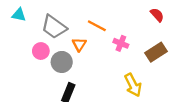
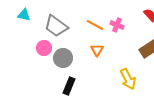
pink cross: (121, 43) -> (117, 25), moved
orange triangle: (79, 44) -> (97, 50), moved

